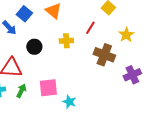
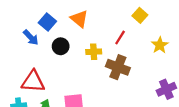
black circle: (34, 47) -> (61, 46), moved
brown cross: (104, 55) -> (118, 67), moved

